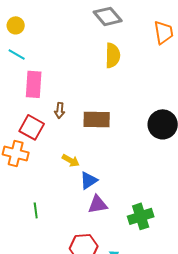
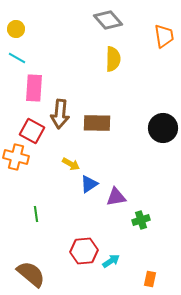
brown arrow: (60, 110) -> (60, 114), size x1.8
purple triangle: (98, 204) -> (116, 197), moved
green cross: (141, 216) -> (141, 220), size x0.7

